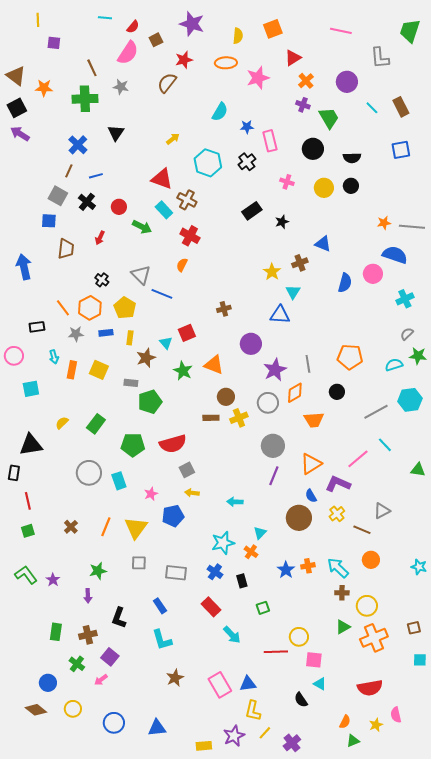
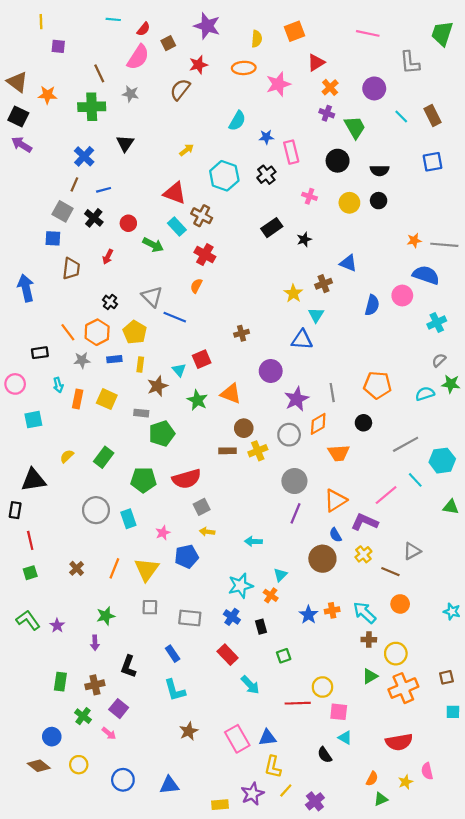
black square: (17, 108) -> (18, 116), turned -36
cyan hexagon: (410, 400) -> (442, 461), moved
pink arrow: (101, 680) -> (109, 733), turned -104

